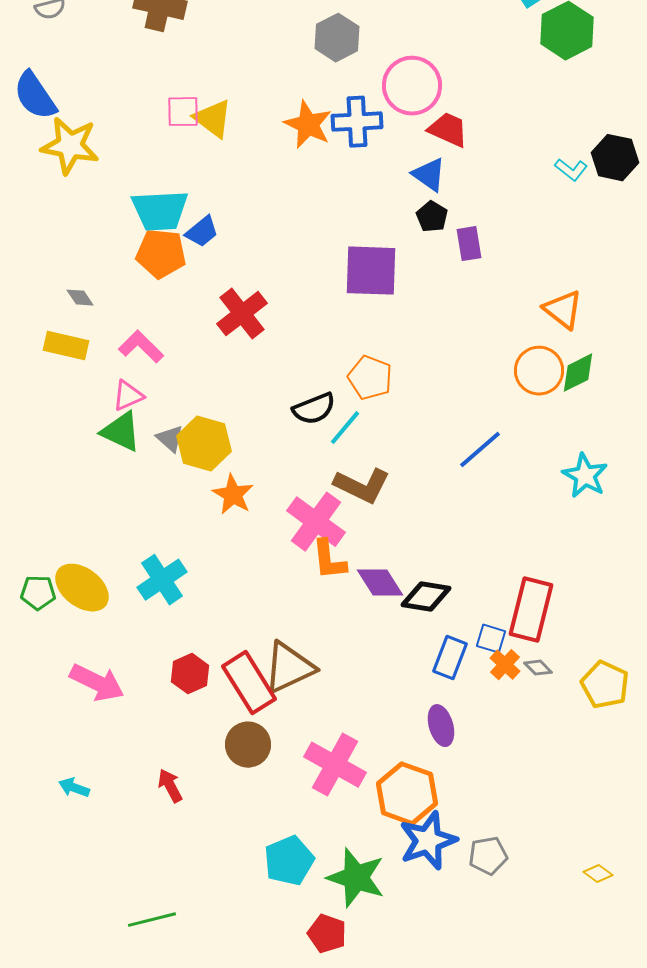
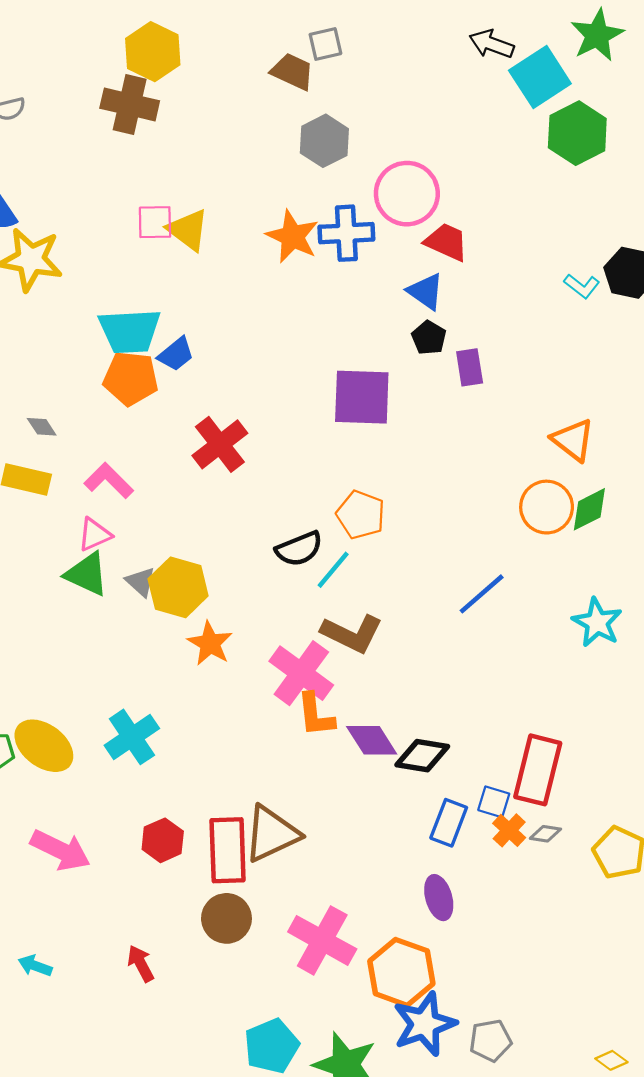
gray diamond: (538, 668) -> (545, 834), turned -36
red rectangle: (249, 683) -> (228, 850), turned 30

